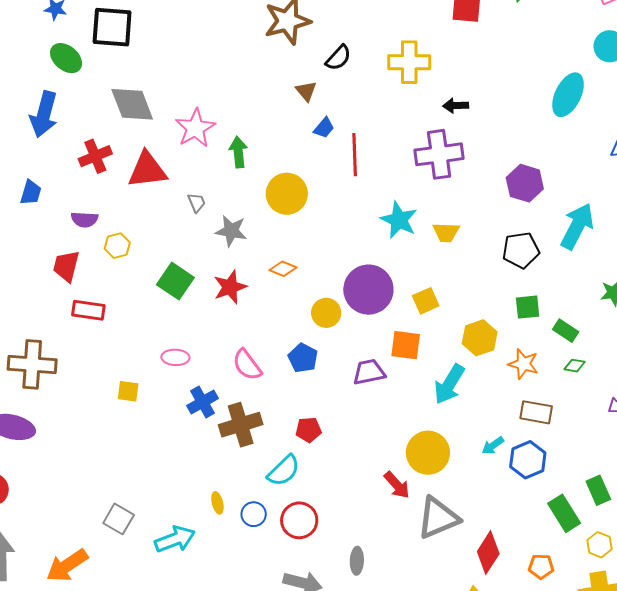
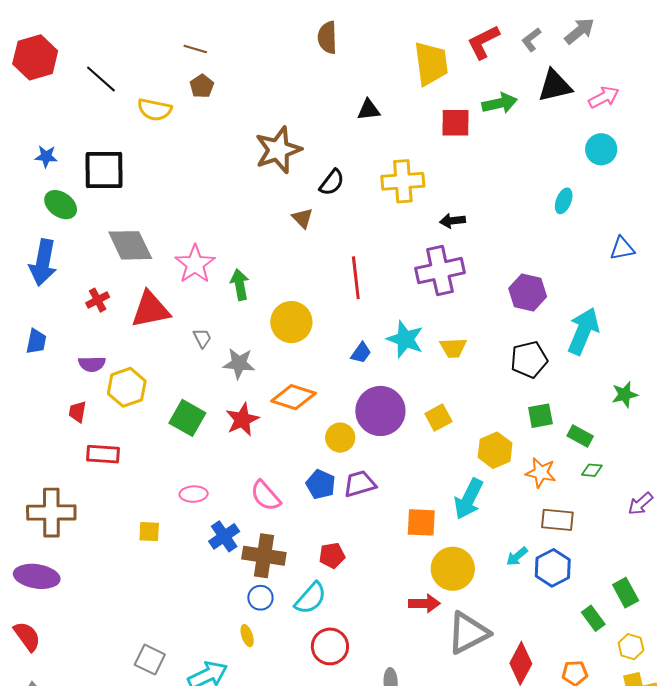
cyan ellipse: (568, 95) -> (564, 201), size x0.6
blue trapezoid: (324, 128) -> (361, 353), moved
red cross: (95, 156) -> (98, 300), size x0.7
yellow hexagon: (117, 246) -> (127, 387), size x1.5
red trapezoid: (66, 266) -> (77, 412), size x0.7
orange diamond: (283, 269) -> (294, 397), size x1.6
orange square: (406, 345) -> (421, 522), moved
purple trapezoid: (369, 372) -> (360, 484), moved
brown cross: (241, 425) -> (264, 556), turned 30
red arrow: (397, 485) -> (424, 603), turned -44
green rectangle: (564, 513) -> (593, 618), size x0.7
blue circle: (254, 514) -> (260, 598), moved

